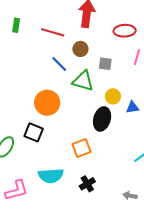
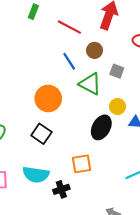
black square: (34, 132) -> (41, 134), moved
orange square: (81, 148) -> (81, 164), moved
black cross: (87, 184) -> (61, 189), moved

